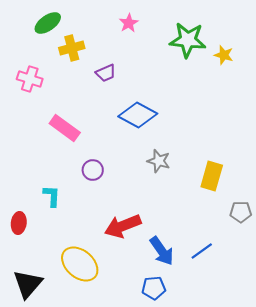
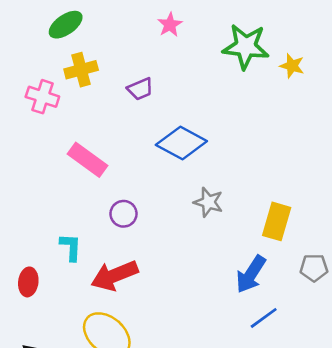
yellow cross: (72, 48) -> (81, 70), moved
red arrow: (123, 226) -> (115, 276), moved
blue arrow: (162, 251) -> (251, 274), moved, turned 68

